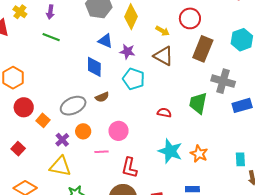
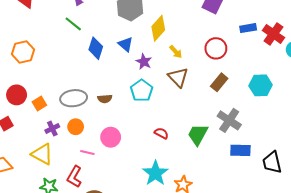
yellow arrow: (163, 31) -> (176, 52), moved
brown rectangle: (203, 49) -> (219, 82), size x0.7
blue diamond: (94, 67) -> (96, 48), moved
red circle: (24, 107) -> (17, 95), moved
red L-shape: (129, 168) -> (74, 177), moved

